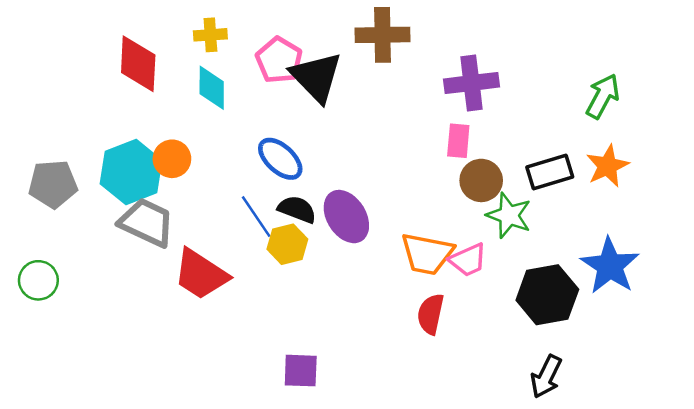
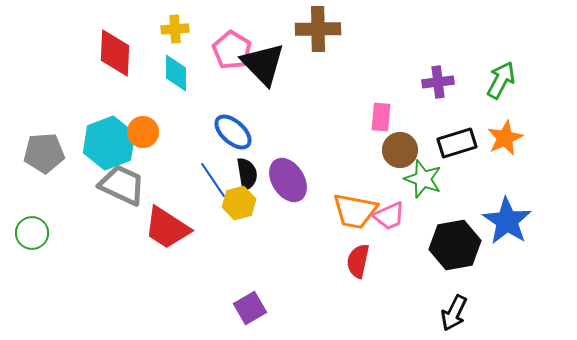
purple cross: (472, 83) -> (438, 82), moved, size x0.7
black semicircle: (297, 209) -> (247, 174), turned 60
purple square: (301, 371) -> (250, 308), turned -32

